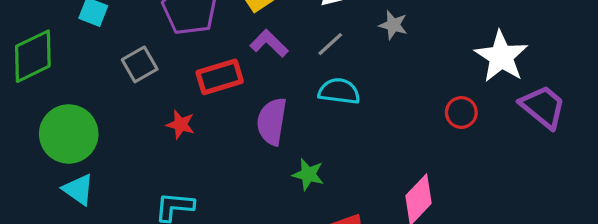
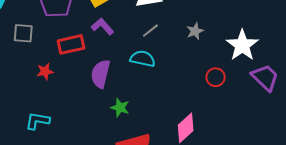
gray star: (393, 25) -> (195, 31), moved, turned 30
gray line: (330, 44) -> (150, 31), moved
gray square: (140, 64) -> (23, 33), turned 30
red star: (180, 124) -> (45, 71), turned -30

